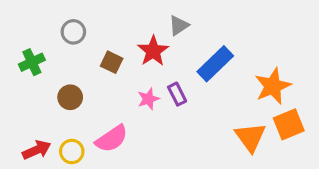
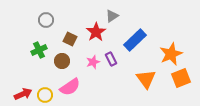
green cross: (32, 62) -> (39, 50), moved
brown circle: (70, 97) -> (62, 61), moved
orange triangle: (250, 137) -> (146, 79), moved

